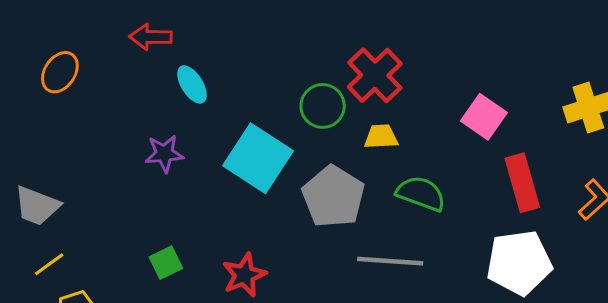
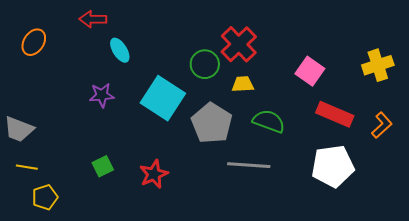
red rectangle: (522, 183) -> (335, 114), turned -51
yellow line: (49, 264) -> (27, 167), turned 45

